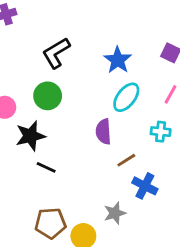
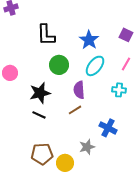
black L-shape: (56, 53) -> (46, 35), turned -60
green circle: (48, 96) -> (59, 65), moved
black star: (30, 136) -> (40, 93), moved
brown line: (126, 160) -> (75, 110), moved

